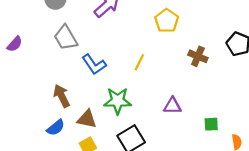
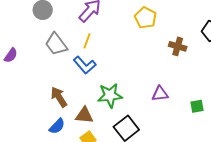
yellow line: (139, 62) -> (87, 41), moved

